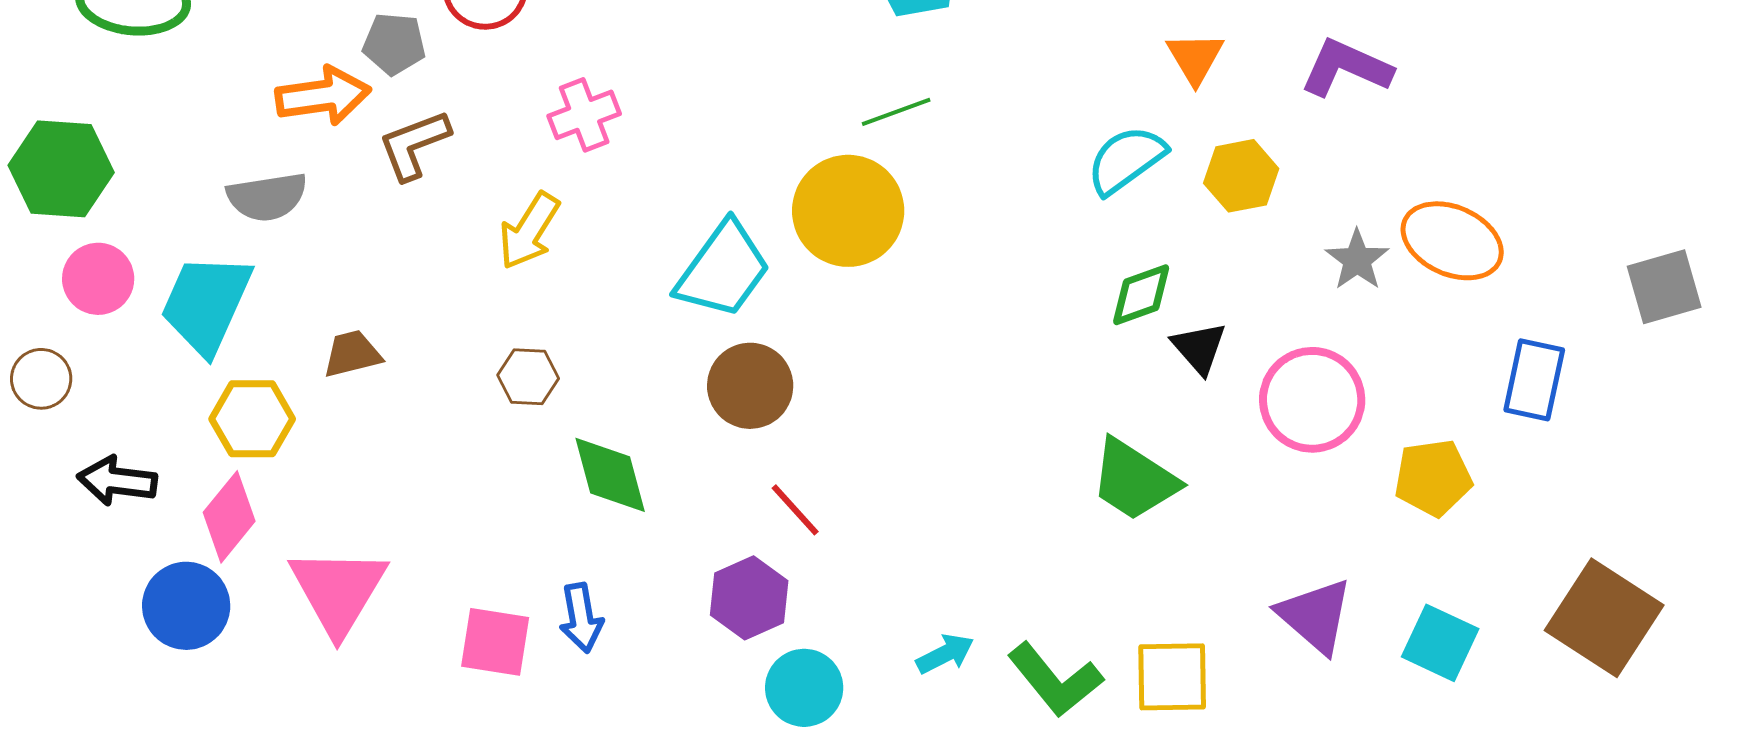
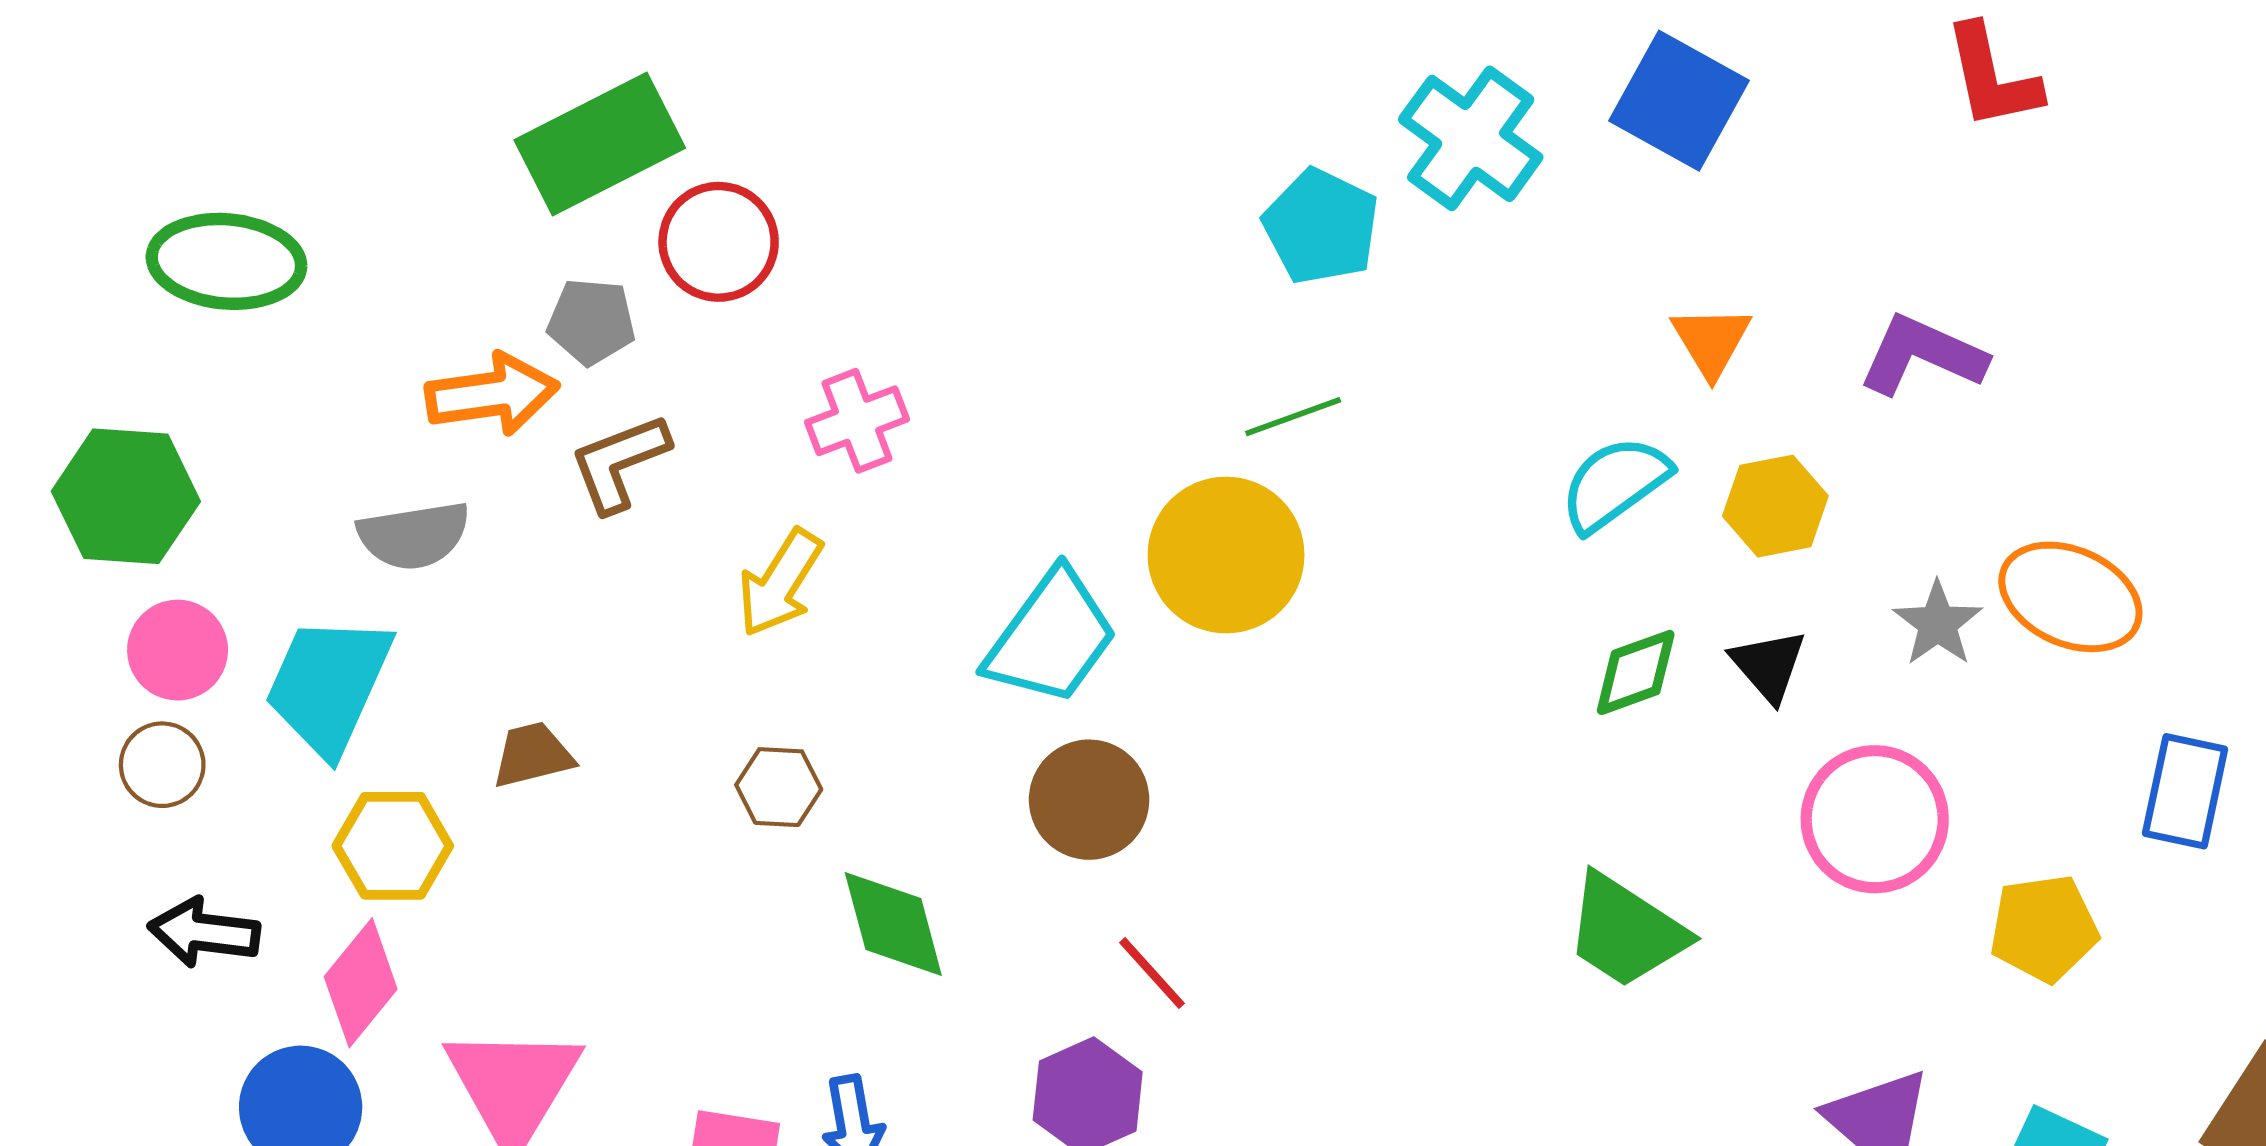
black triangle: (1199, 348) -> (1768, 665), moved
brown circle: (41, 379) -> (162, 765), moved

